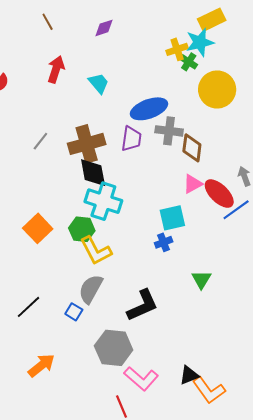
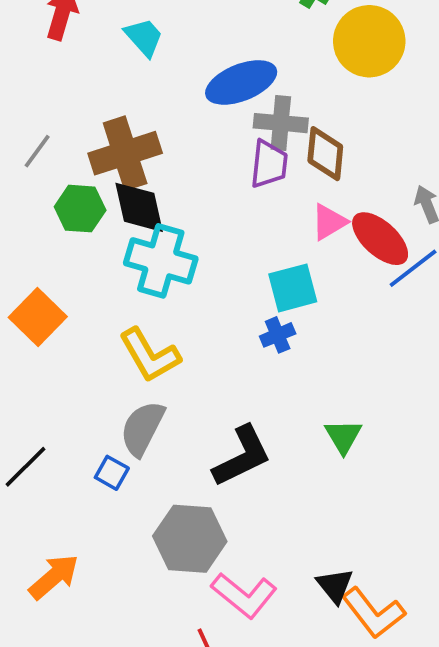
purple trapezoid: (131, 139) -> (269, 164), moved
green hexagon: (82, 229) -> (80, 209), moved
green triangle: (201, 279) -> (343, 436), moved
black triangle: (189, 375) -> (335, 586), turned -45

